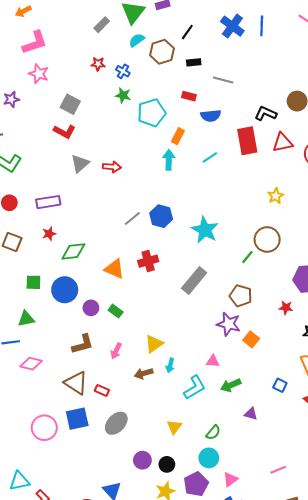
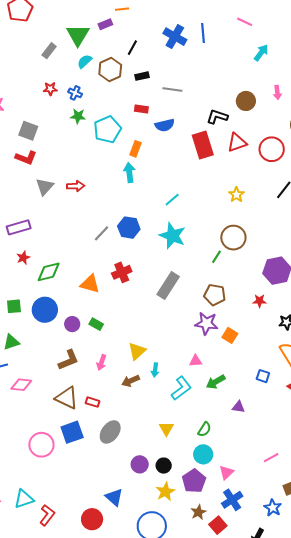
cyan line: (210, 157) -> (172, 200), moved

